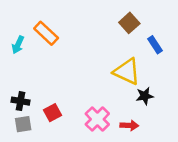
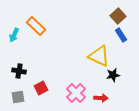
brown square: (129, 23) -> (118, 16), moved
black cross: (20, 101) -> (19, 71), moved

